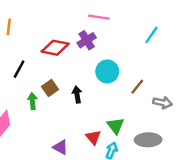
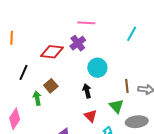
brown line: (137, 87) -> (127, 86), moved, turned -40
black arrow: (77, 95) -> (87, 91), moved
green triangle: (116, 126) -> (116, 106), moved
red triangle: (93, 137) -> (91, 116), moved

